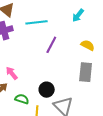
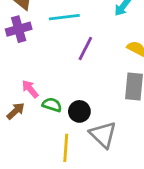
green semicircle: (22, 99) -> (52, 105), moved

